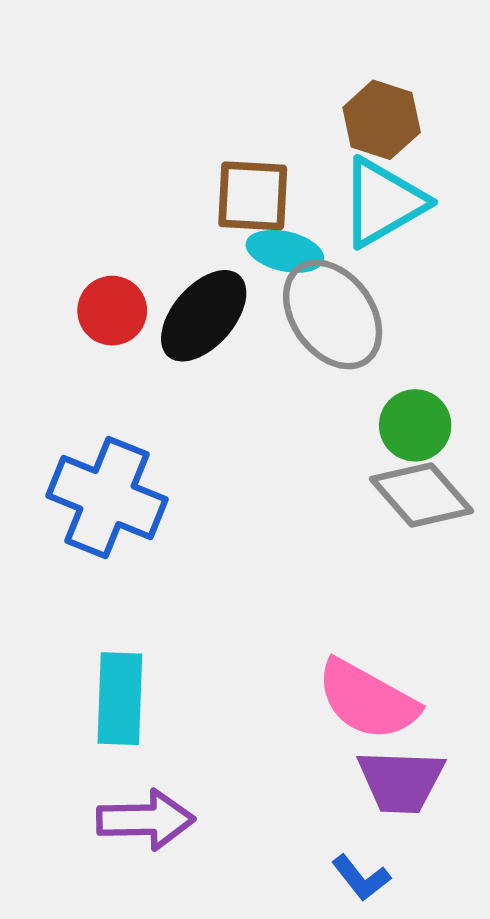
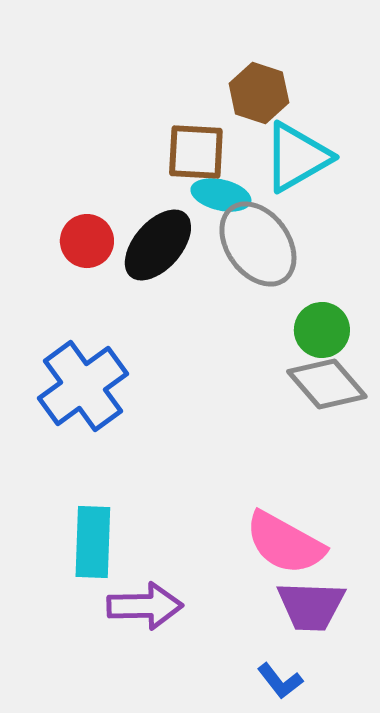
brown hexagon: (382, 120) -> (259, 93), moved
blue cross: (107, 498) -> (83, 386), turned 32
purple arrow: (146, 820) -> (145, 606), moved

